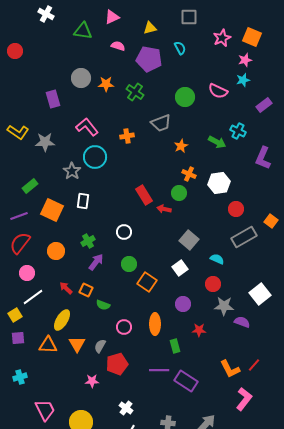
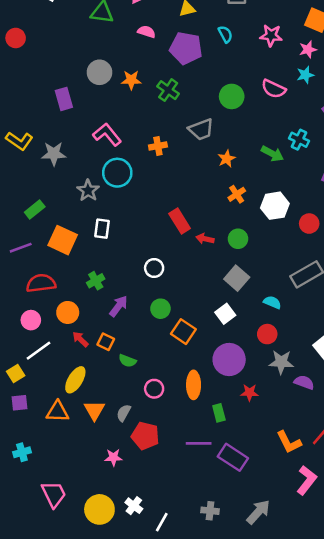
pink star: (222, 38) -> (271, 35), moved, turned 30
orange cross: (189, 174) -> (237, 194), turned 32
green circle: (179, 193) -> (238, 239), moved
red circle: (236, 209) -> (309, 224), moved
green cross: (88, 241) -> (96, 281), moved
red semicircle: (20, 243) -> (41, 283), moved, turned 45
orange circle: (56, 251) -> (68, 312), moved
purple circle: (183, 304) -> (229, 359), size x1.6
red pentagon: (117, 364) -> (145, 436), turned 30
white cross: (126, 408) -> (134, 506), moved

